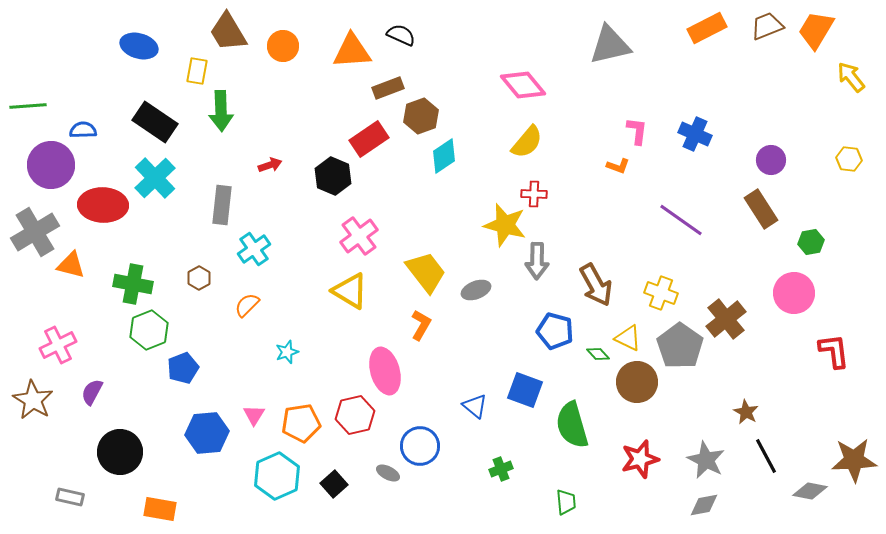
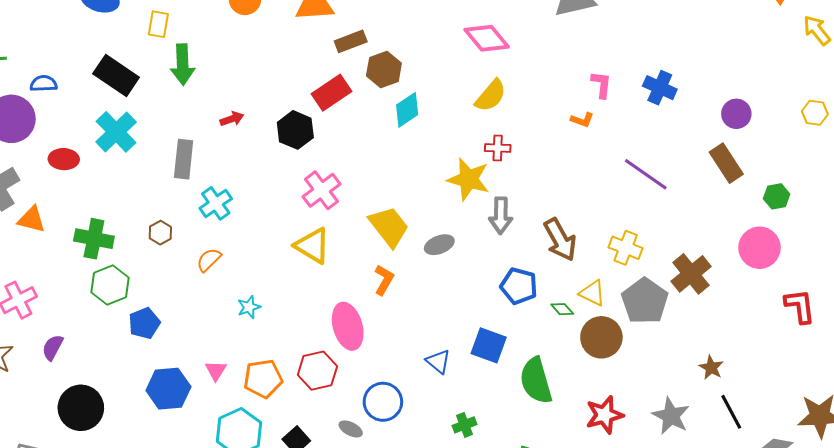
red ellipse: (103, 205) -> (64, 159), size x0.6

